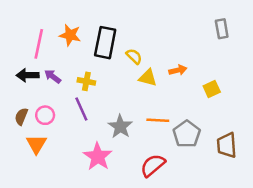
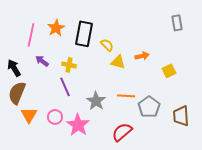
orange star: (70, 35) -> (56, 28), turned 30
black arrow: (28, 75) -> (14, 68), moved, turned 60
pink circle: (45, 115) -> (55, 117), moved
brown semicircle: (21, 116) -> (17, 93), size x1.6

